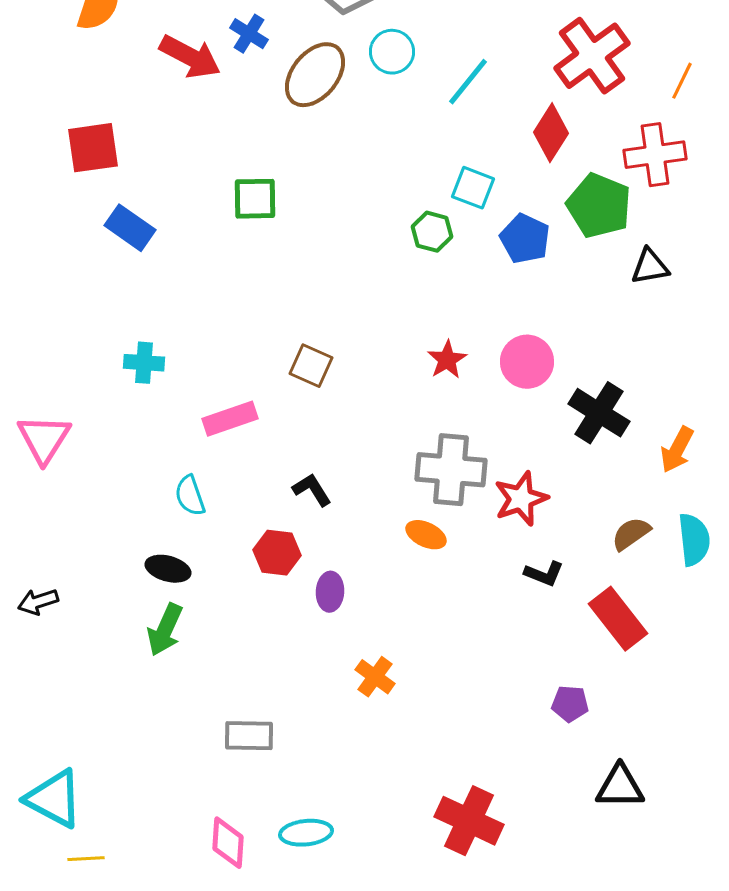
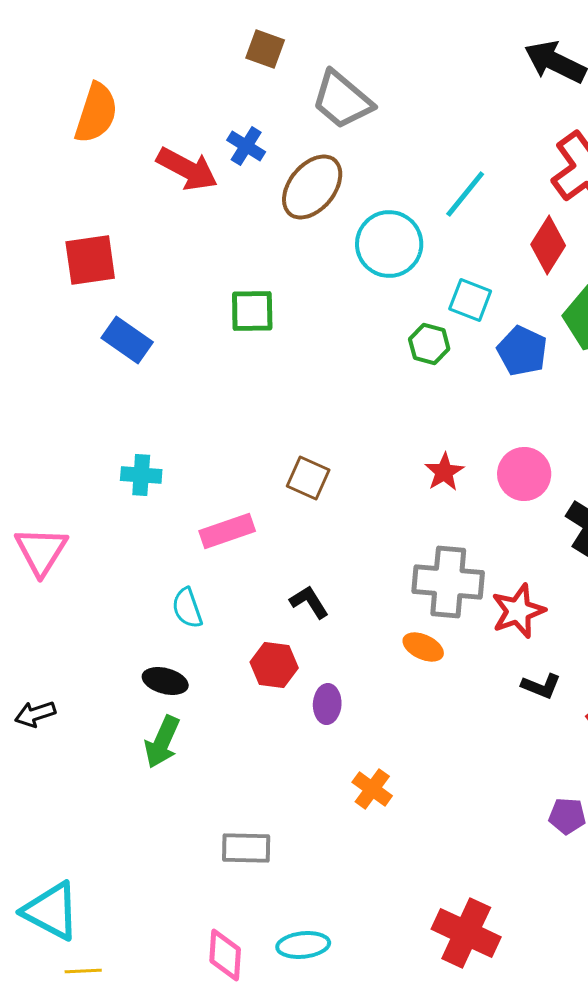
cyan circle: (392, 52) -> (389, 244), moved, size x1.5

